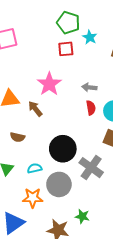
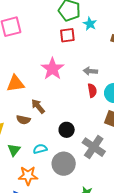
brown arrow: (35, 109) -> (38, 106), moved
black circle: (63, 149) -> (67, 130), size x0.6
orange star: (33, 198) -> (28, 176), moved

